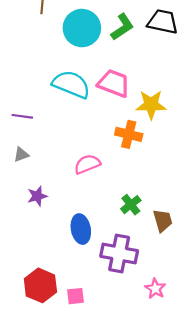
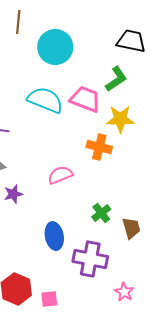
green L-shape: (122, 27) -> (116, 79), moved
purple star: (37, 196) -> (13, 194), moved

